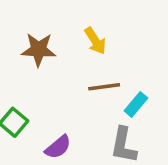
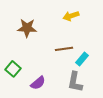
yellow arrow: (95, 41) -> (71, 16), moved, turned 105

